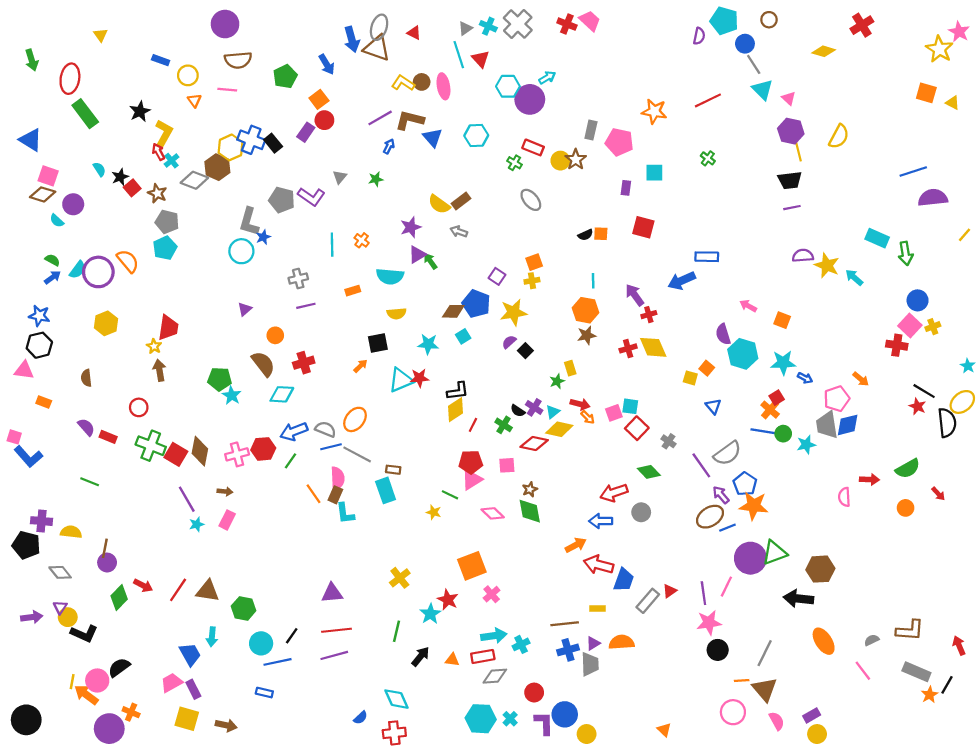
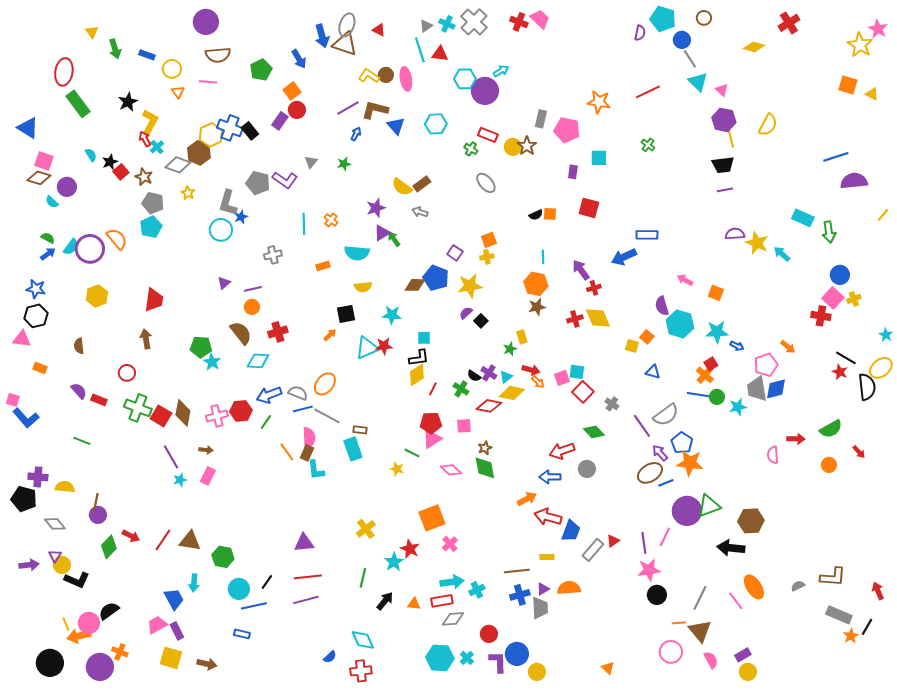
red triangle: (481, 59) -> (440, 54), turned -42
green arrow: (32, 60) -> (115, 49), moved
purple line: (306, 306) -> (253, 289), moved
cyan square: (463, 336) -> (424, 338), moved, turned 32
yellow star: (154, 346) -> (188, 193), moved
blue triangle: (713, 406) -> (653, 372), turned -35
pink line: (863, 671) -> (736, 601), moved
yellow line: (72, 682) -> (66, 624), turned -32
orange arrow: (86, 695) -> (79, 636), turned -50
black circle: (26, 720) -> (50, 663), moved

